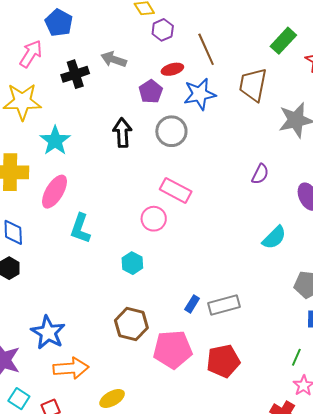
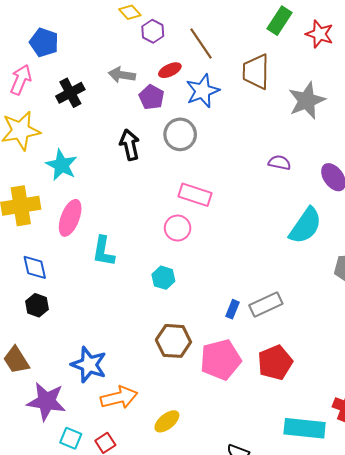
gray arrow: (114, 59) -> (122, 75), moved
purple semicircle: (260, 174) -> (280, 163), turned -95
cyan semicircle: (274, 238) -> (305, 226), size x1.4

